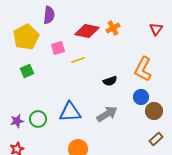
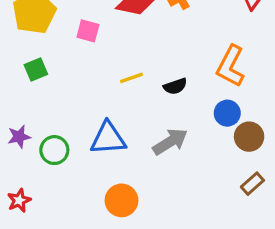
pink square: (58, 48) -> (88, 31), turned 32
yellow line: (78, 60) -> (132, 78), moved
purple star: (17, 121) -> (19, 137), moved

